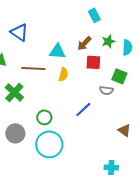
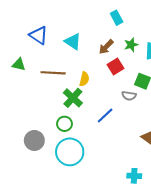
cyan triangle: (57, 51) -> (73, 42), moved, turned 30
red square: (93, 62) -> (115, 67), turned -35
green cross: (14, 92) -> (73, 98), moved

